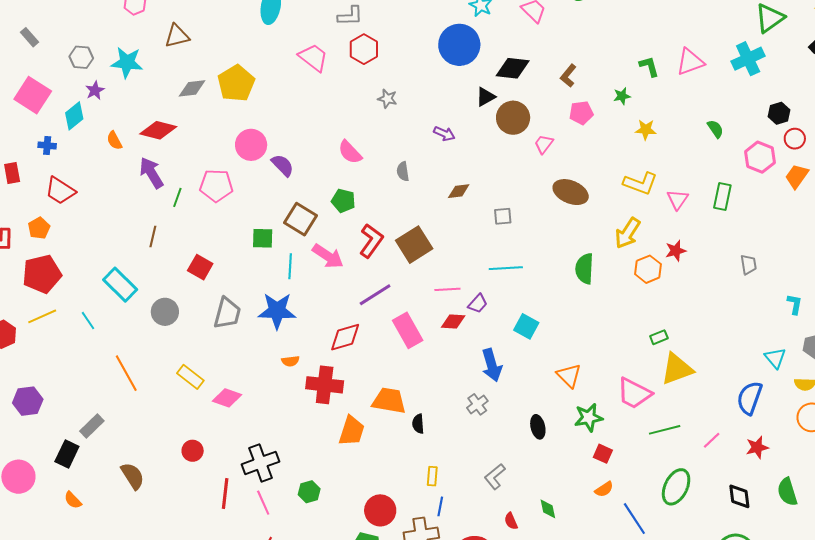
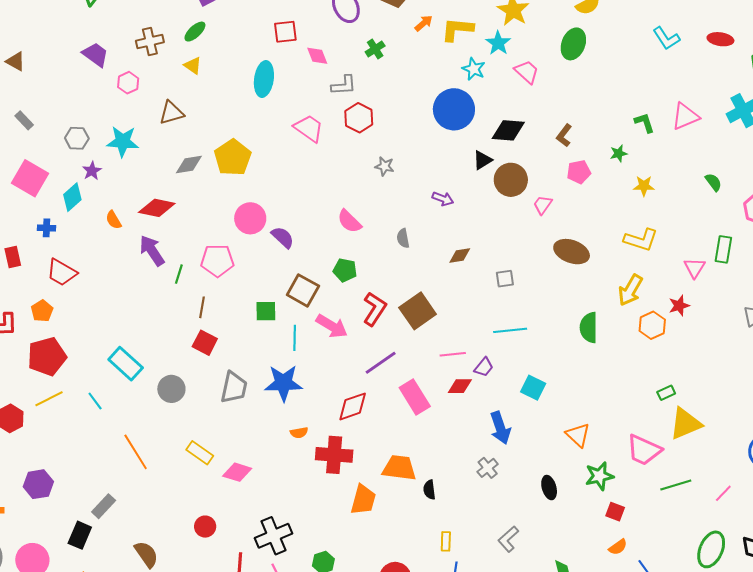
pink triangle: (678, 199) -> (695, 268), moved
brown line: (153, 237) -> (202, 307), moved
green ellipse: (676, 487) -> (711, 549), moved

